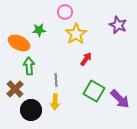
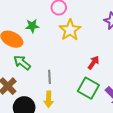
red arrow: (86, 59) -> (93, 63), moved
green arrow: (29, 66) -> (22, 63), turned -48

